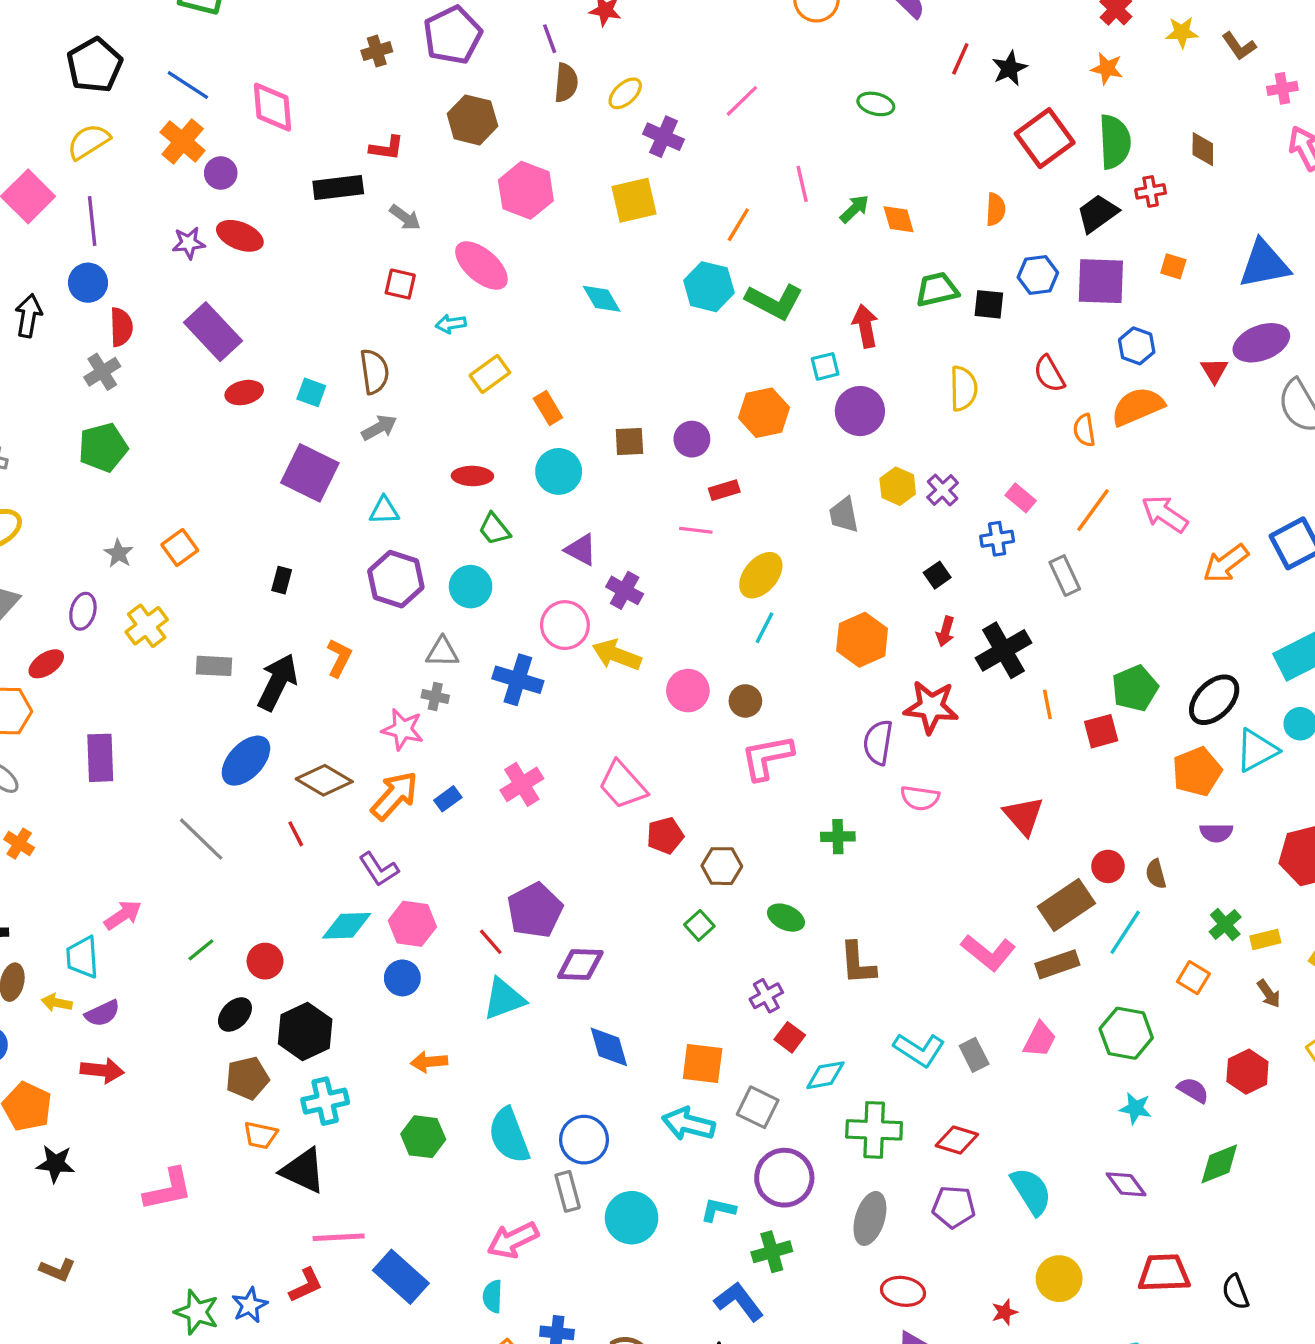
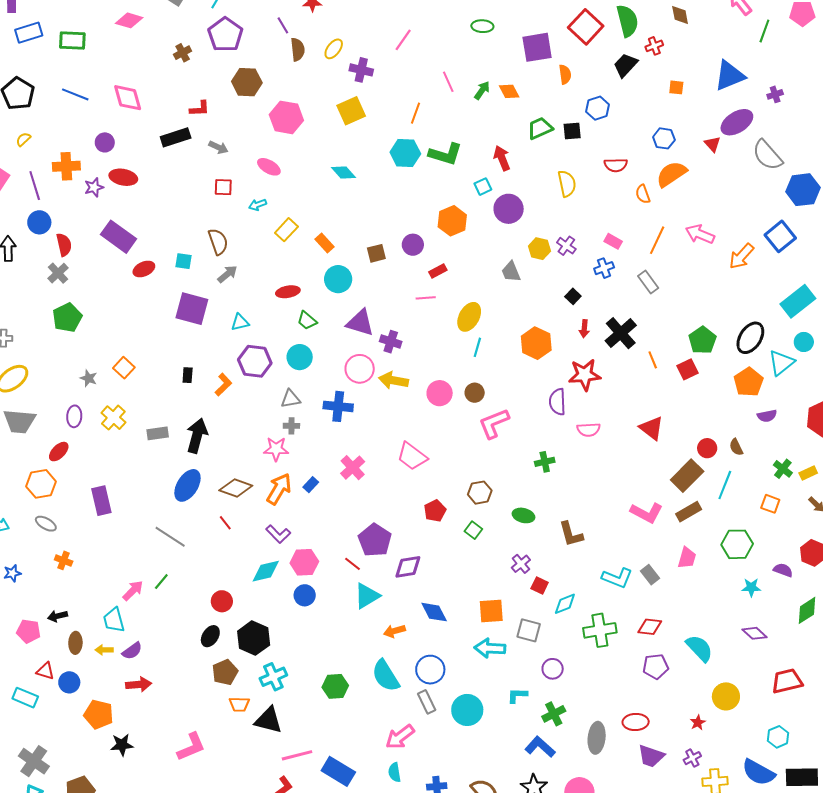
orange cross: (183, 141) -> (66, 166), moved, turned -32
yellow semicircle: (89, 142) -> (23, 139), size x0.6
pink ellipse: (481, 265) -> (269, 167), size x0.7
purple square: (1101, 281) -> (537, 47), moved
red semicircle: (1049, 374) -> (616, 165), turned -50
purple triangle: (581, 550) -> (360, 323), size x1.4
orange L-shape: (339, 658) -> (223, 385), moved, turned 30
red pentagon: (665, 836) -> (435, 511), moved
green line: (201, 950) -> (161, 582), moved
orange arrow: (429, 1062) -> (394, 631), moved
purple circle: (784, 1178) -> (553, 669), size x0.6
gray ellipse: (870, 1218) -> (597, 738), moved

